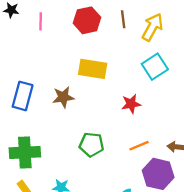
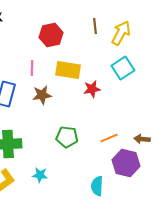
red hexagon: (87, 20) -> (51, 35), moved
pink line: (41, 21) -> (32, 68), moved
red star: (131, 104) -> (92, 89), moved

